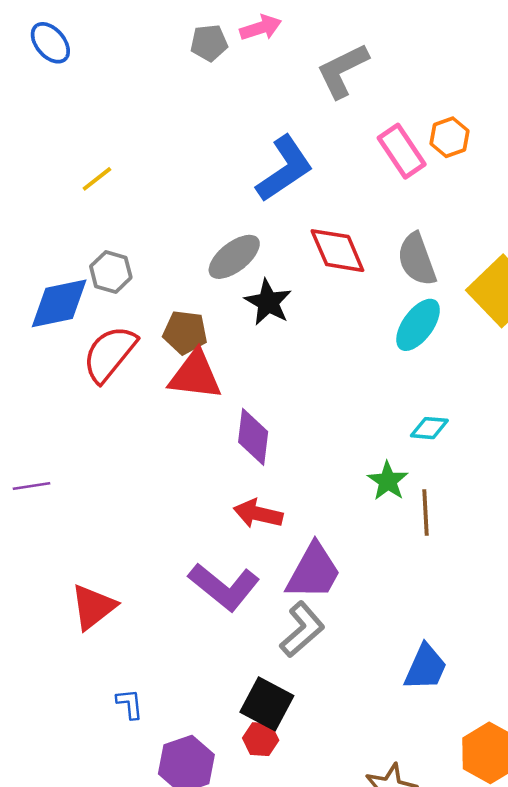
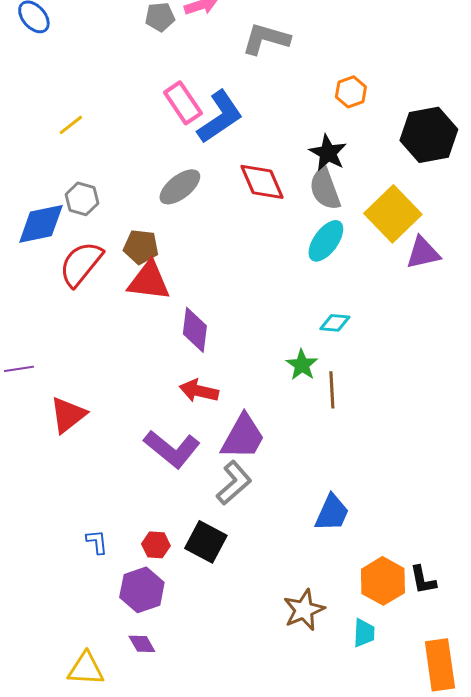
gray L-shape: (342, 71) -> (266, 39), turned 42
pink rectangle: (402, 151) -> (183, 103), moved
black star: (268, 302) -> (328, 153), moved
red triangle: (93, 607) -> (68, 415), moved
red hexagon: (261, 739) -> (156, 545), moved

